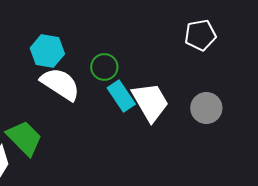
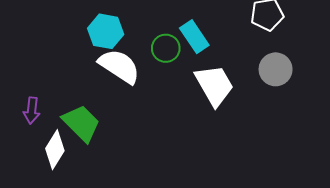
cyan rectangle: (121, 96) -> (194, 37), moved
gray circle: (206, 108) -> (276, 69), moved

